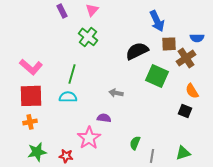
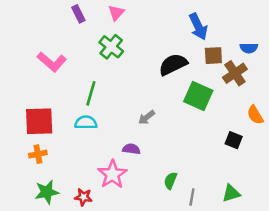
pink L-shape: (31, 67) -> (52, 62), moved
orange semicircle: (192, 91) -> (255, 115), moved
gray arrow: (116, 93) -> (146, 117), turned -48

